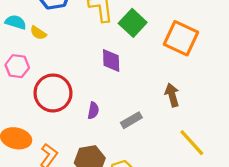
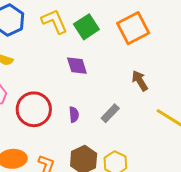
green square: (133, 23) -> (86, 27), turned 30
orange square: (181, 38) -> (133, 28), turned -36

